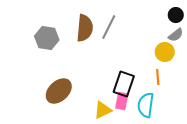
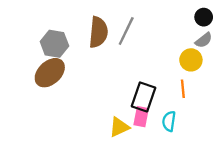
brown ellipse: (59, 91) -> (50, 73), moved
cyan semicircle: (146, 105) -> (169, 121), size x0.7

